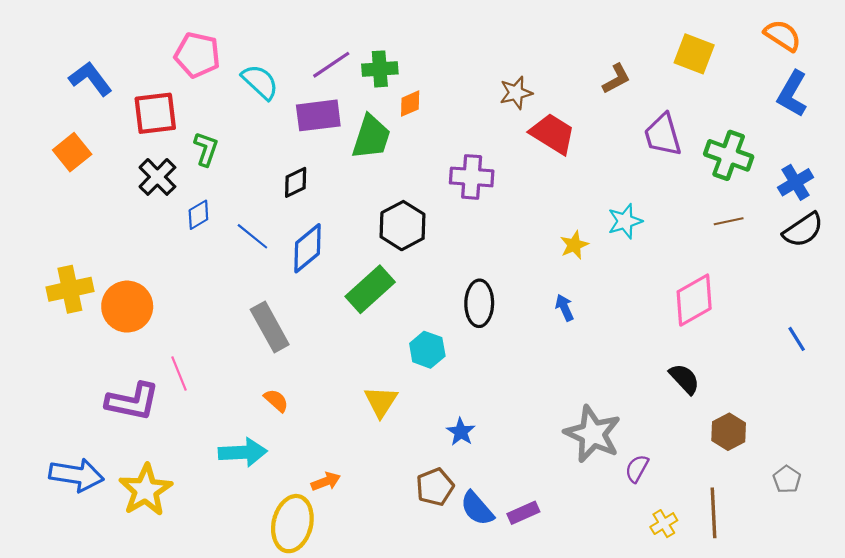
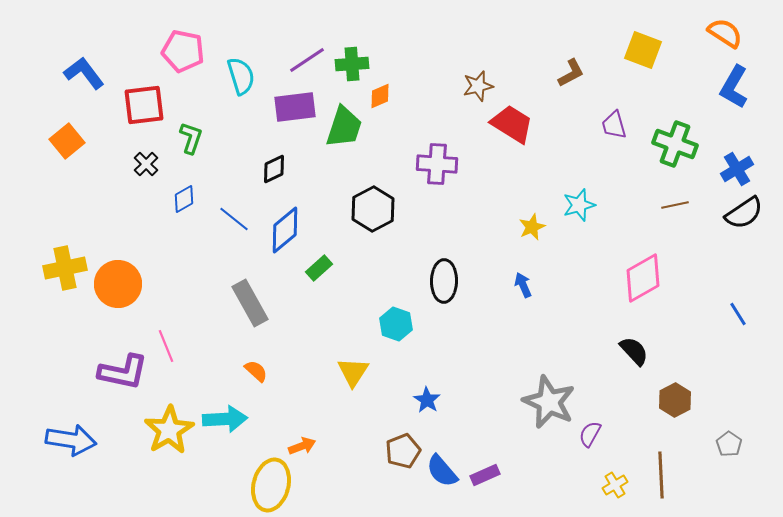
cyan semicircle: (260, 82) -> (241, 76), turned 30
purple trapezoid: (663, 135) -> (614, 125), size x0.7
black cross: (157, 177) -> (146, 164), size x0.7
green rectangle: (370, 289) -> (319, 268), moved, size x0.6
yellow star: (146, 490) -> (169, 430), moved

